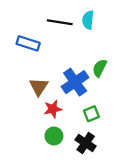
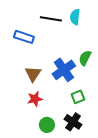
red star: (53, 109) -> (35, 99), moved
green circle: (54, 136) -> (47, 125), moved

